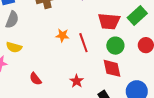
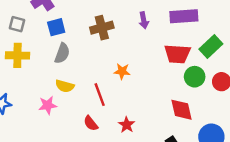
red line: (83, 43) -> (100, 95), moved
green circle: (115, 46) -> (195, 77), moved
red star: (77, 81) -> (127, 125), moved

